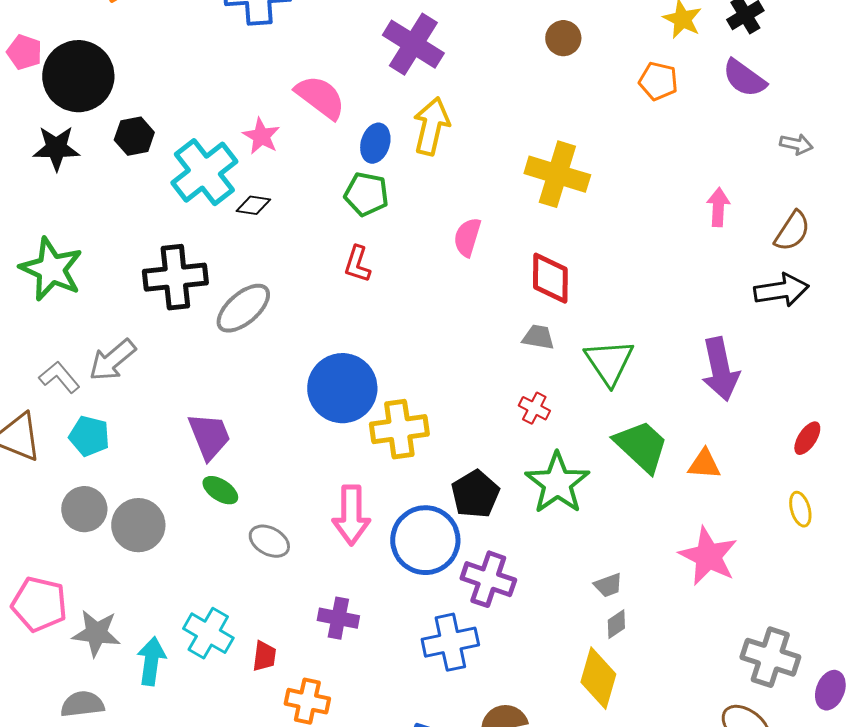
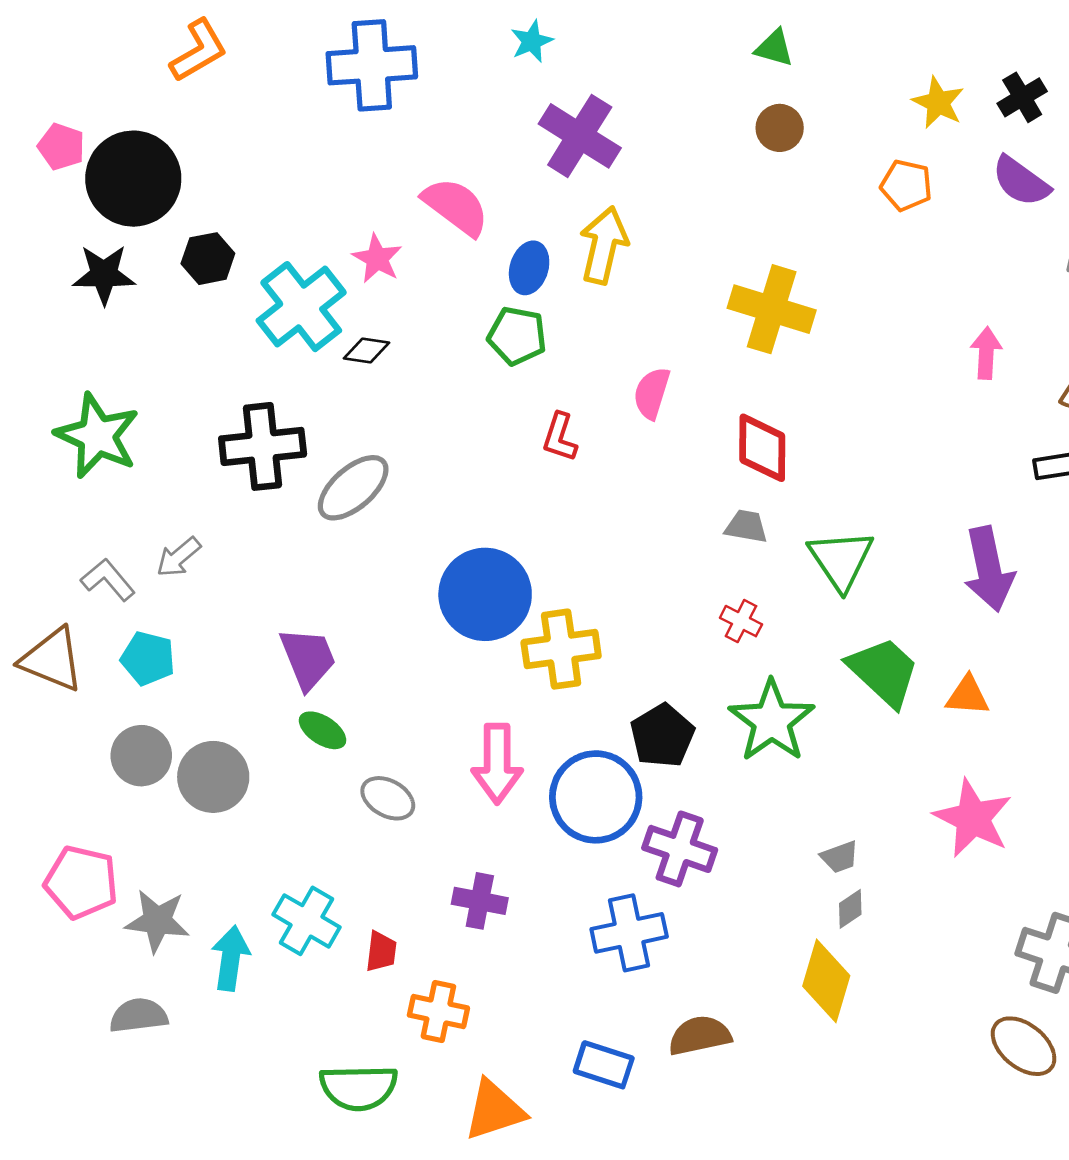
red L-shape: (357, 264) -> (560, 437), moved
gray arrow: (112, 360) -> (179, 557), size x0.7

